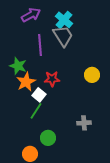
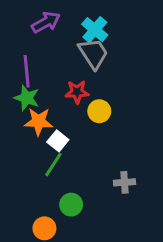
purple line: (40, 45) -> (27, 71), moved
yellow circle: (92, 75) -> (99, 111), moved
red star: (52, 79) -> (77, 92), moved
orange star: (26, 82) -> (39, 122), turned 30

